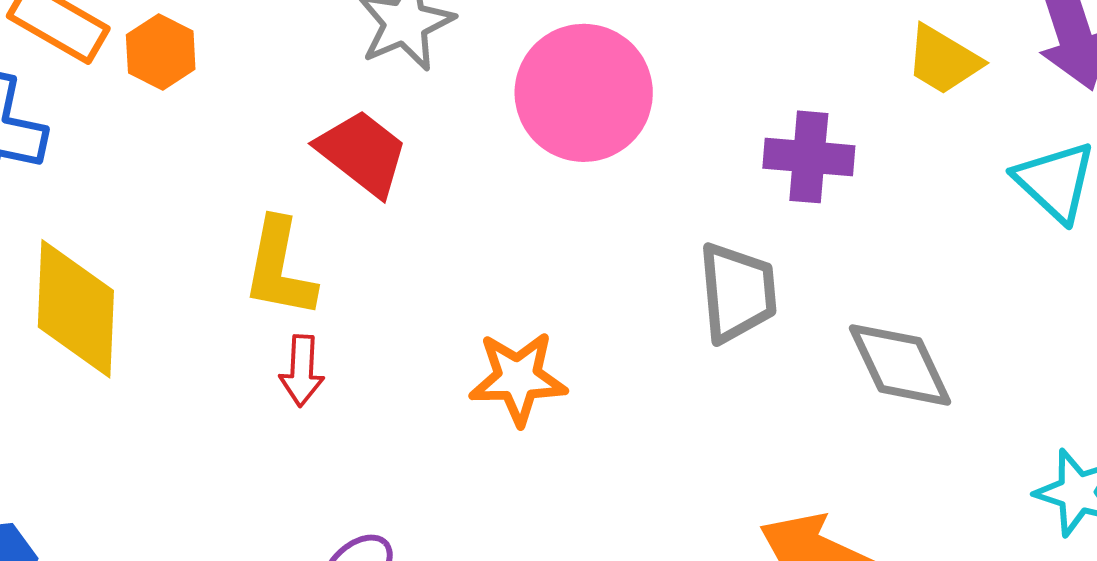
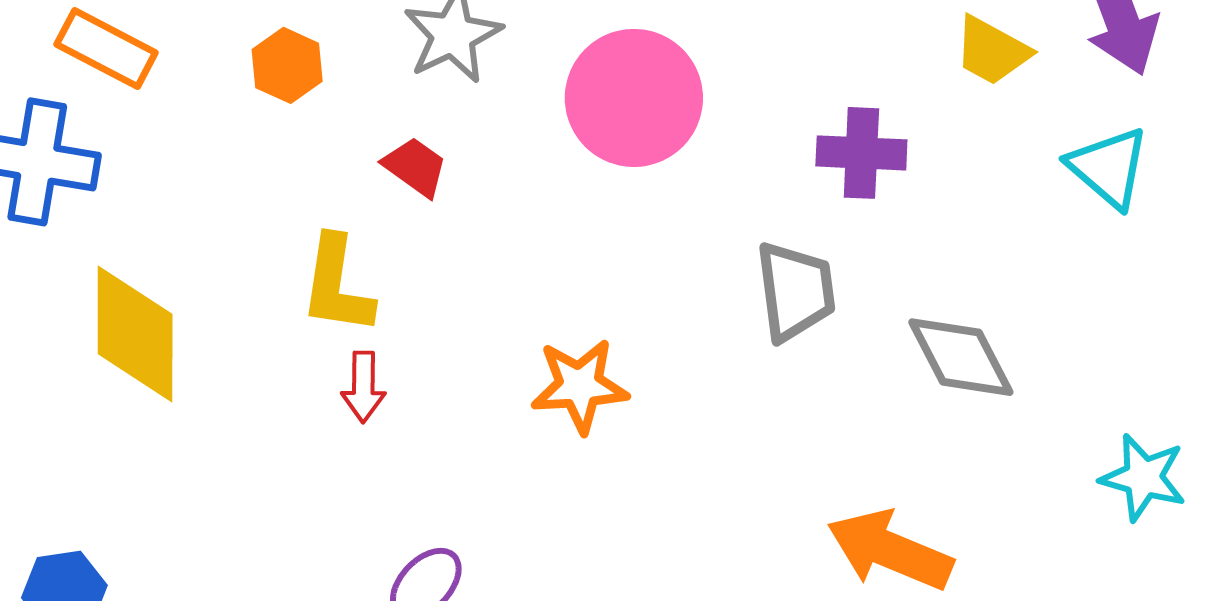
orange hexagon: (161, 52) -> (287, 65), moved
red trapezoid: (362, 153) -> (415, 167), size x0.7

